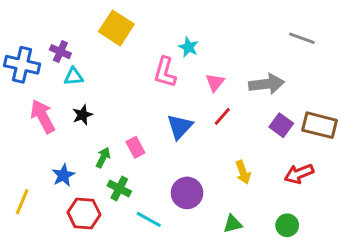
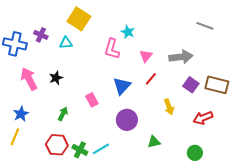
cyan triangle: (74, 77) -> (66, 43), moved
green arrow: (103, 158) -> (63, 114), moved
yellow arrow: (243, 172) -> (169, 107), moved
blue star: (63, 175) -> (21, 114), moved
green cross: (119, 188) -> (80, 150), moved
purple circle: (187, 193) -> (127, 120), moved
cyan line: (149, 219) -> (101, 149), turned -60
green triangle: (233, 224) -> (154, 142), moved

